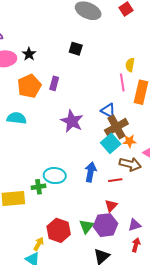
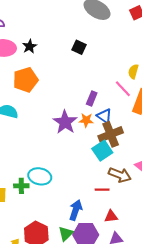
pink line: (122, 82) -> (123, 89), turned -42
purple rectangle: (54, 83) -> (92, 98), moved
orange star: (129, 141) -> (86, 120), moved
blue arrow: (91, 172) -> (76, 210), moved
red triangle: (111, 206) -> (111, 216), moved, turned 32

